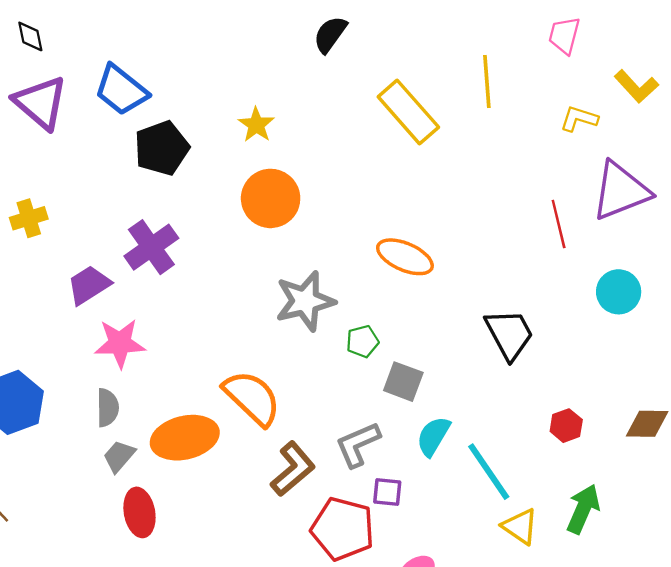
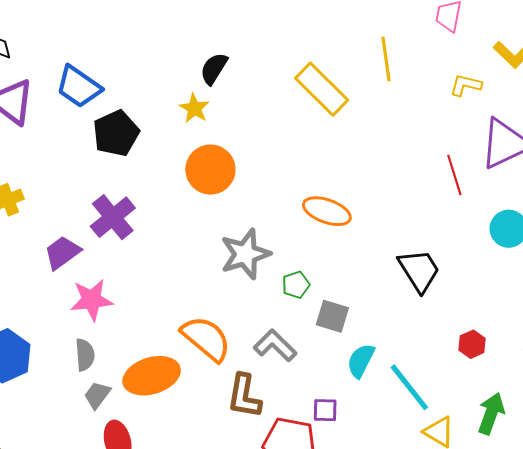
black semicircle: (330, 34) -> (214, 69), moved
gray L-shape: (358, 444) -> (275, 345), moved, turned 72
brown L-shape: (293, 469) -> (244, 396), turned 144

